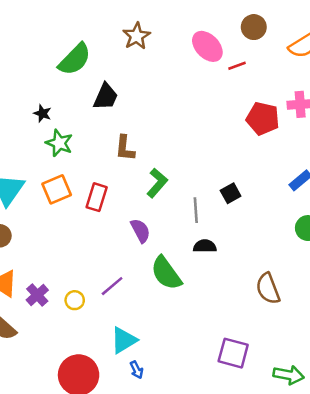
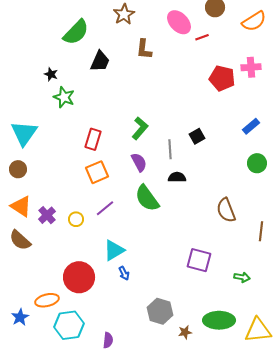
brown L-shape: (125, 148) -> (144, 49), moved
orange square: (57, 189) -> (97, 172), moved
purple semicircle: (140, 231) -> (139, 162), moved
green arrow: (289, 375) -> (242, 277), size x0.7

